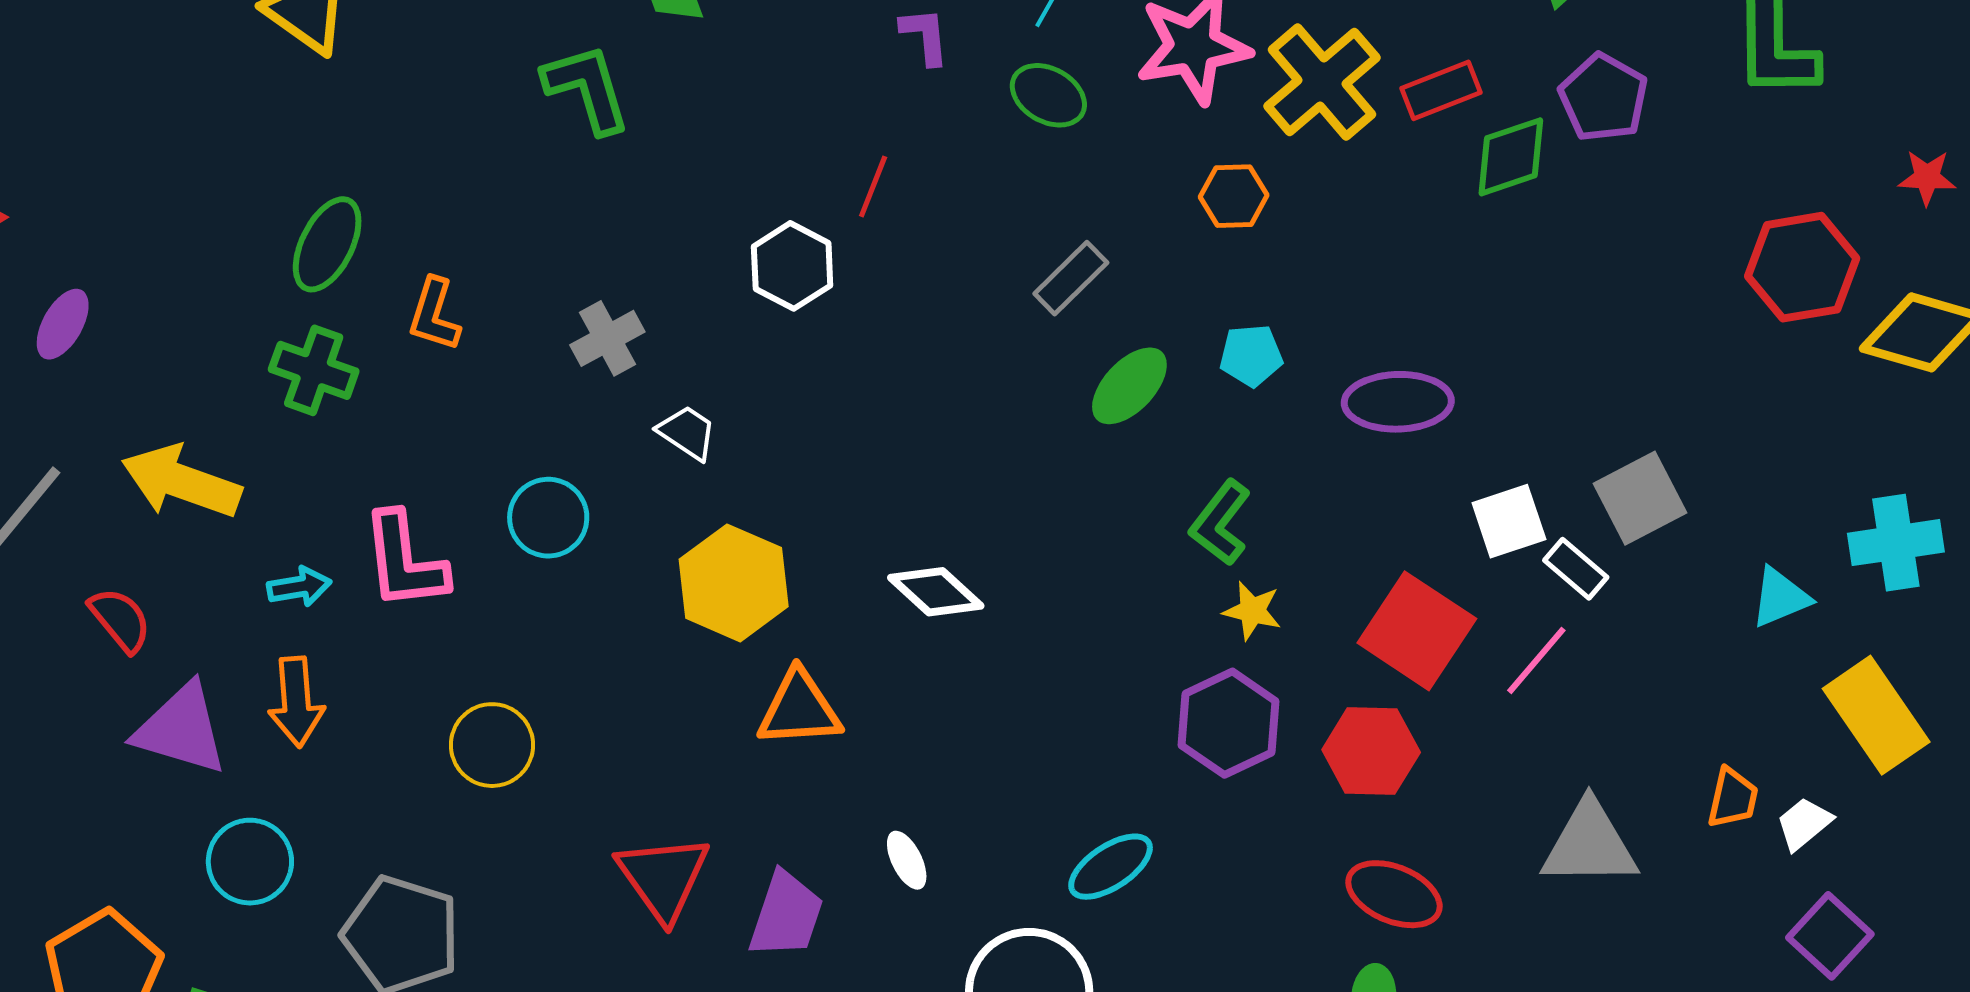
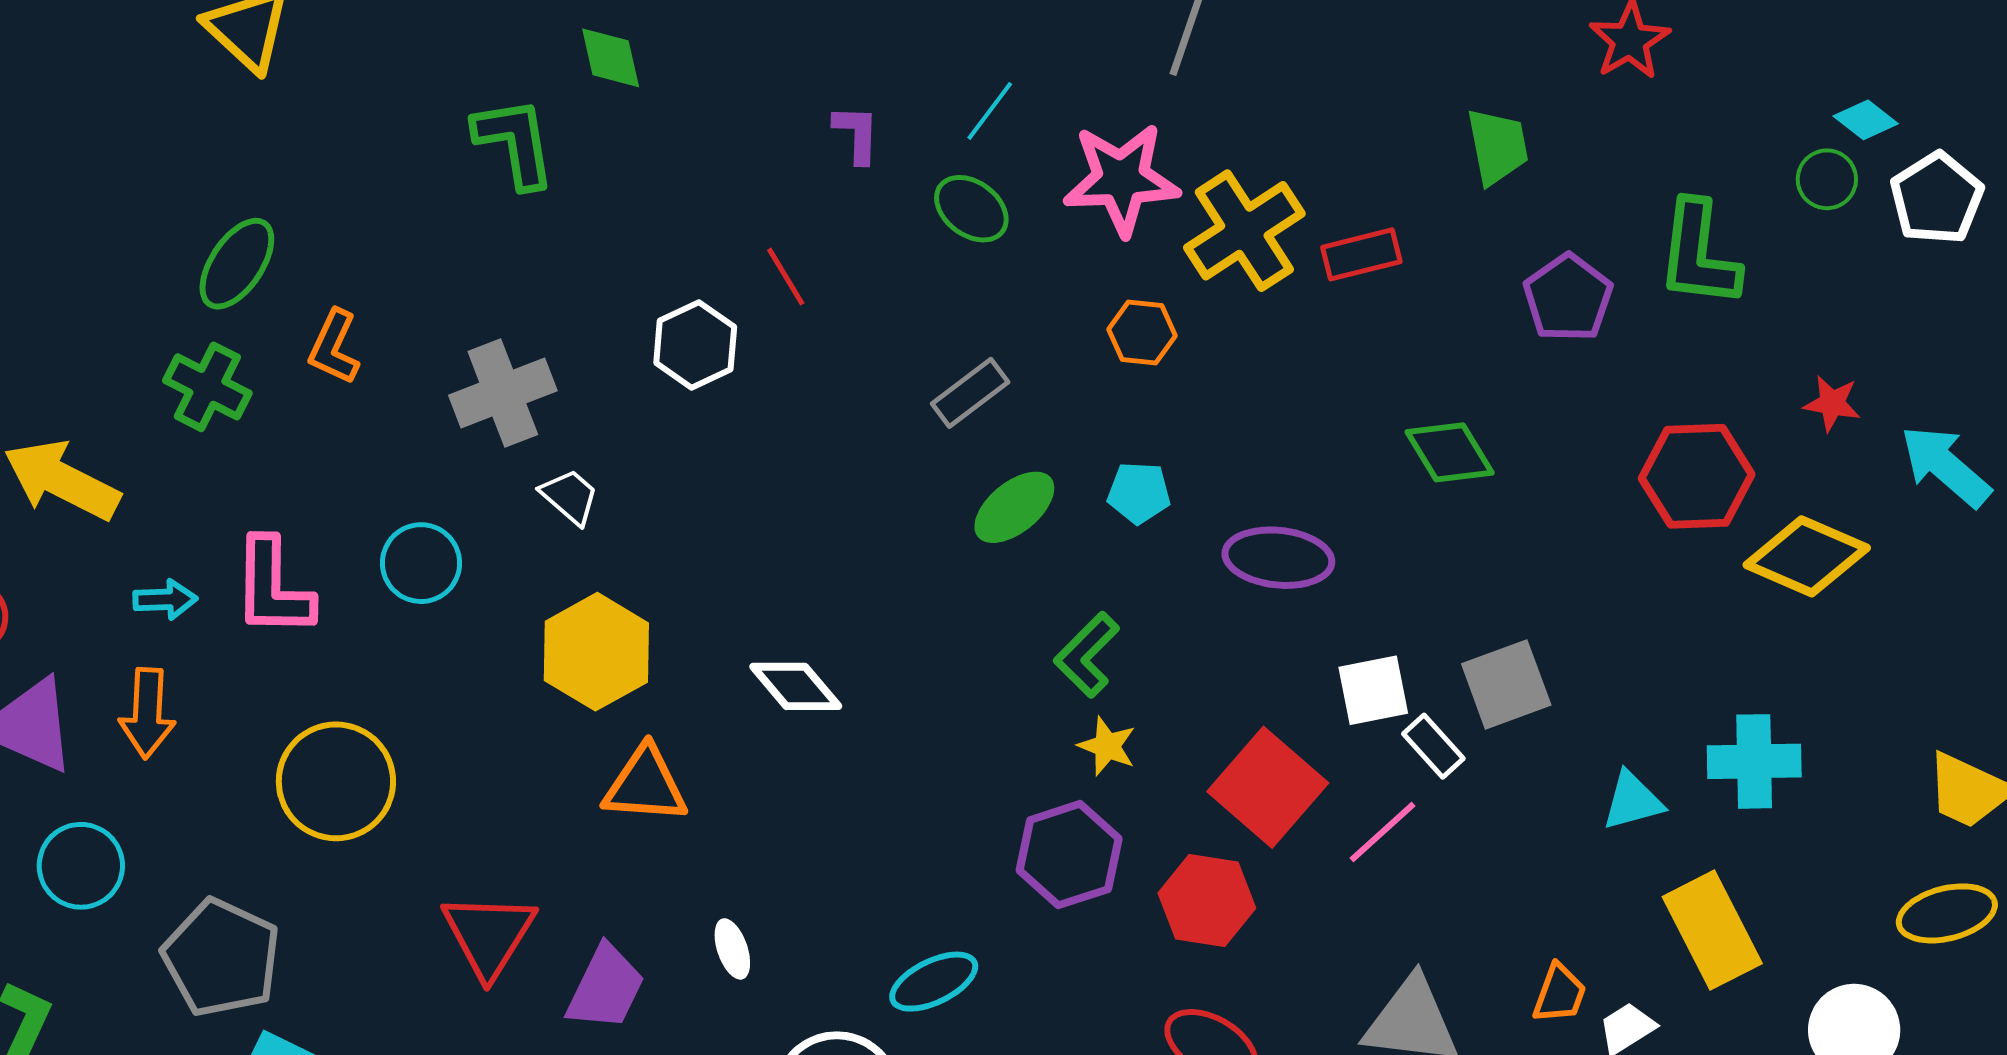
purple pentagon: (1603, 98) -> (1568, 298), moved
green diamond: (1511, 157) -> (1450, 452), moved, turned 70
red line: (873, 186) -> (786, 277), turned -60
gray cross: (607, 338) -> (503, 393), size x1.4
yellow circle: (492, 745) -> (336, 781), size x1.4

